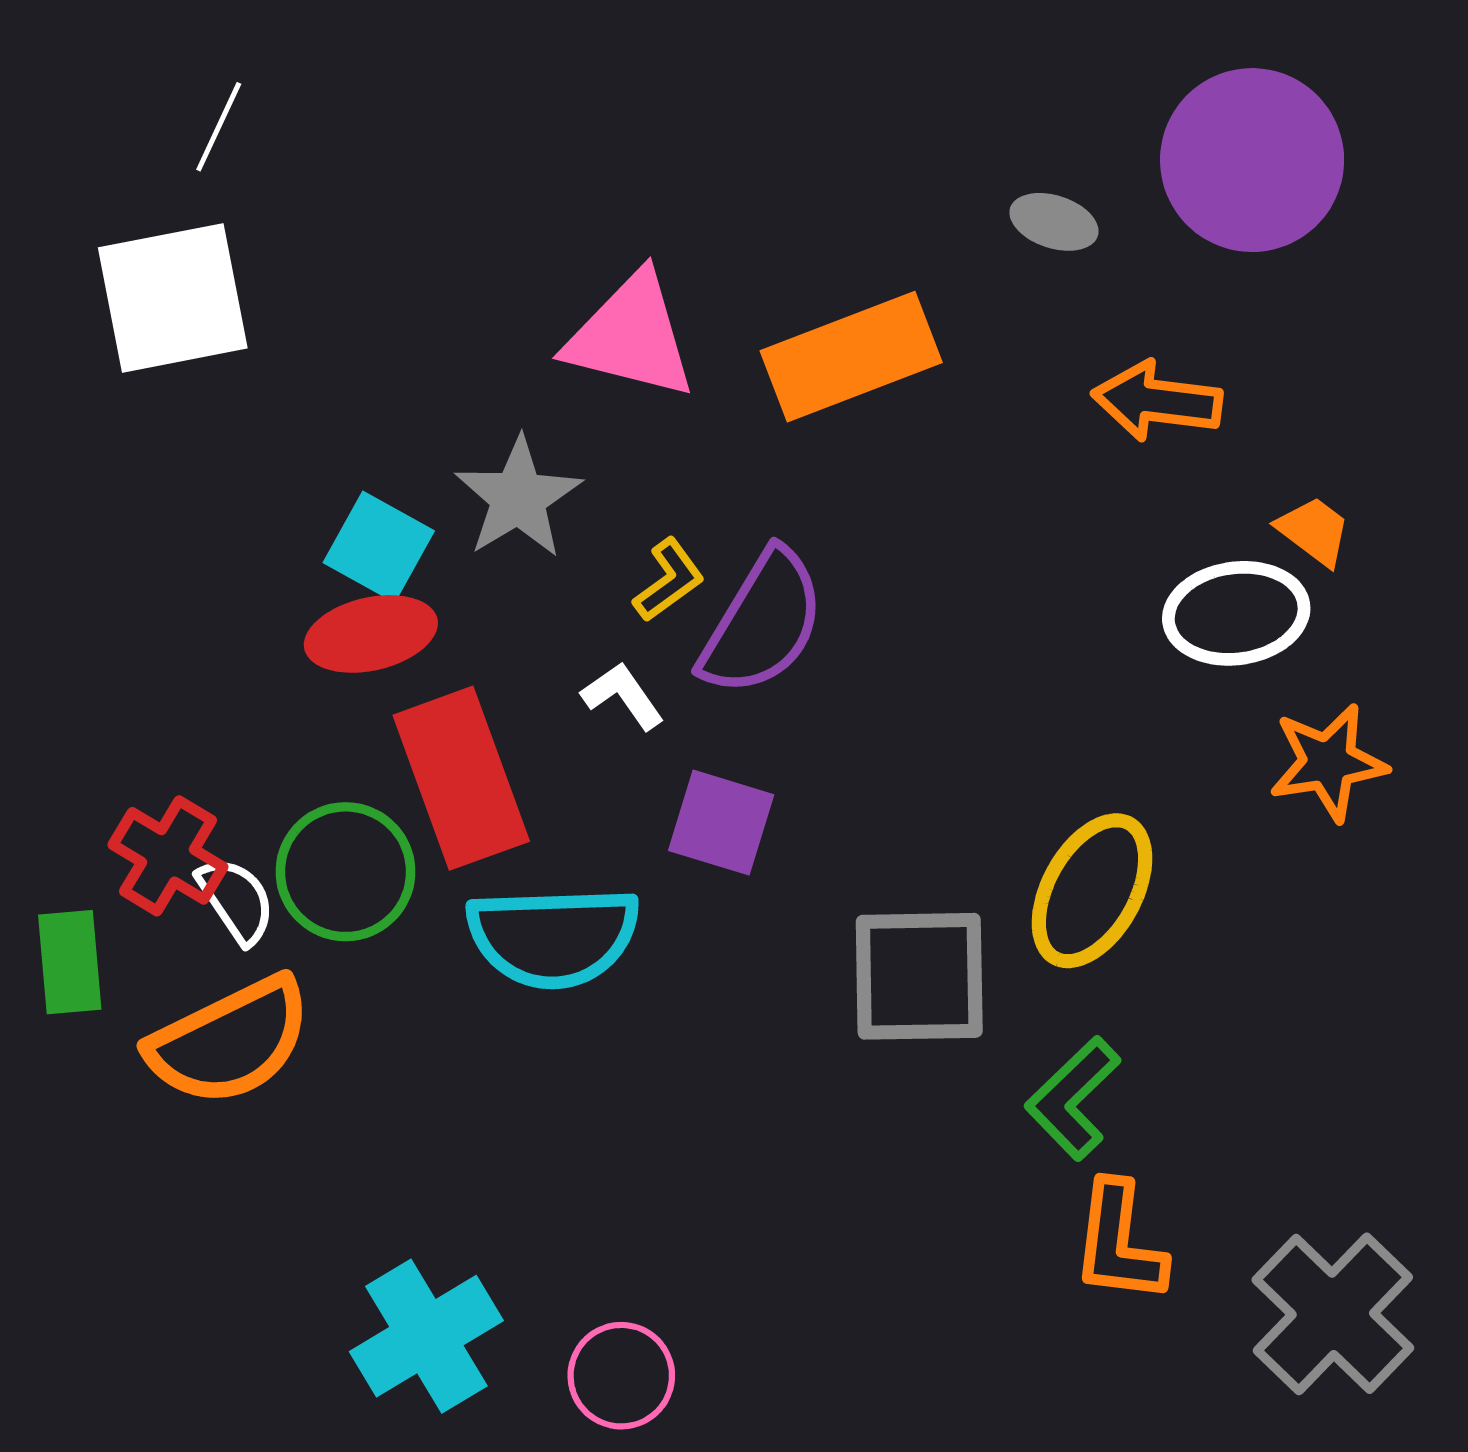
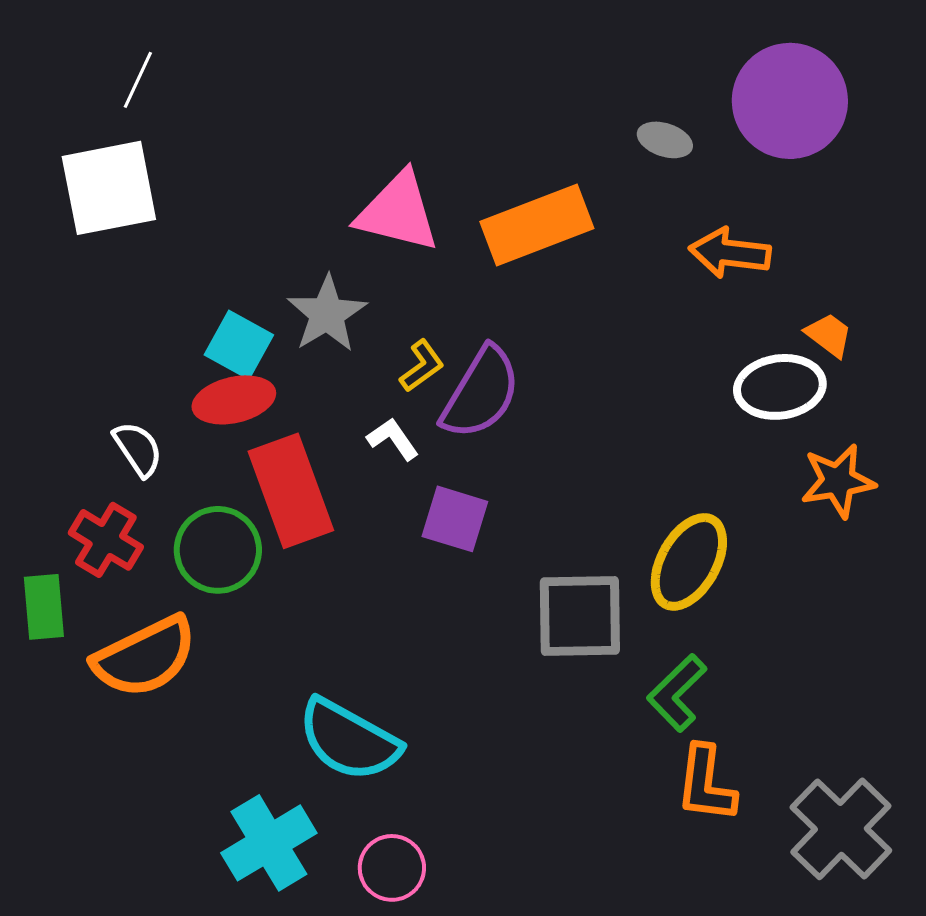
white semicircle: (236, 900) -> (138, 449), moved
cyan semicircle: (553, 937) -> (349, 740), moved, turned 31

